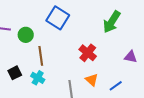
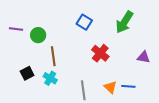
blue square: (58, 18) -> (84, 22), moved, size x0.7
orange triangle: (92, 80) -> (110, 87), moved
blue line: (116, 86) -> (128, 86), turned 40

